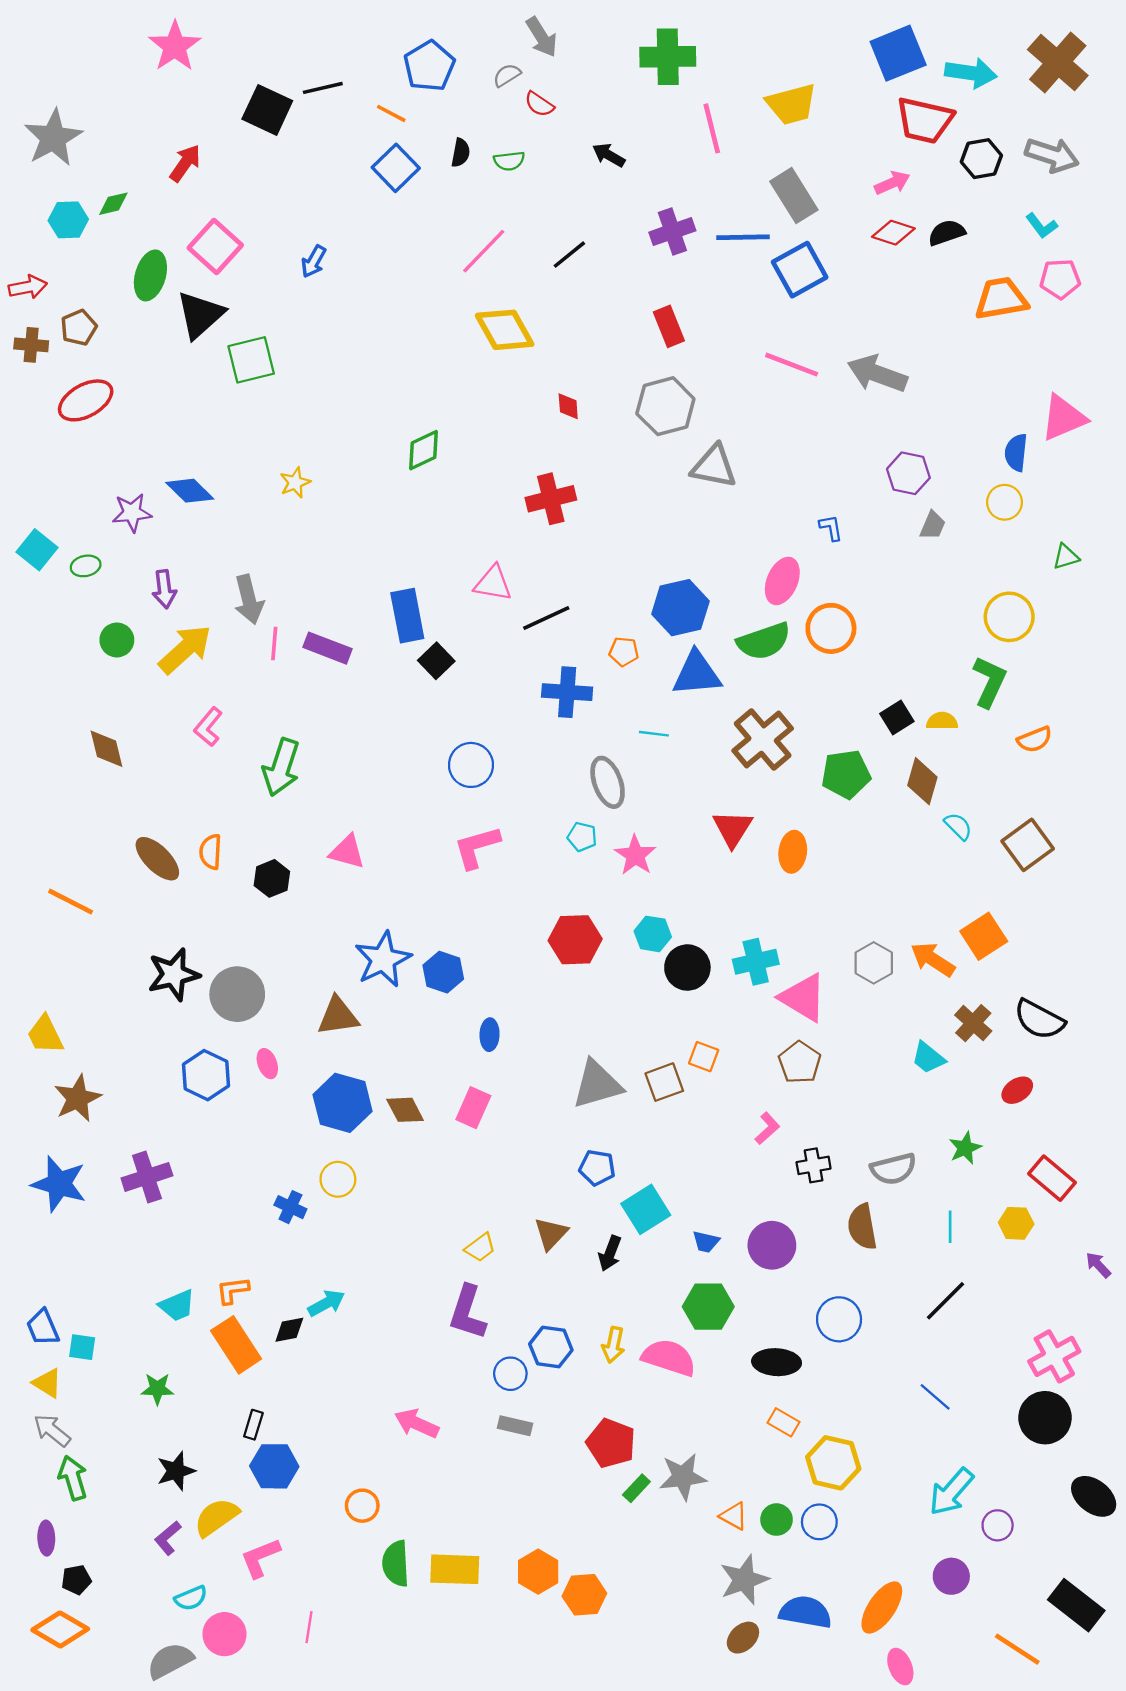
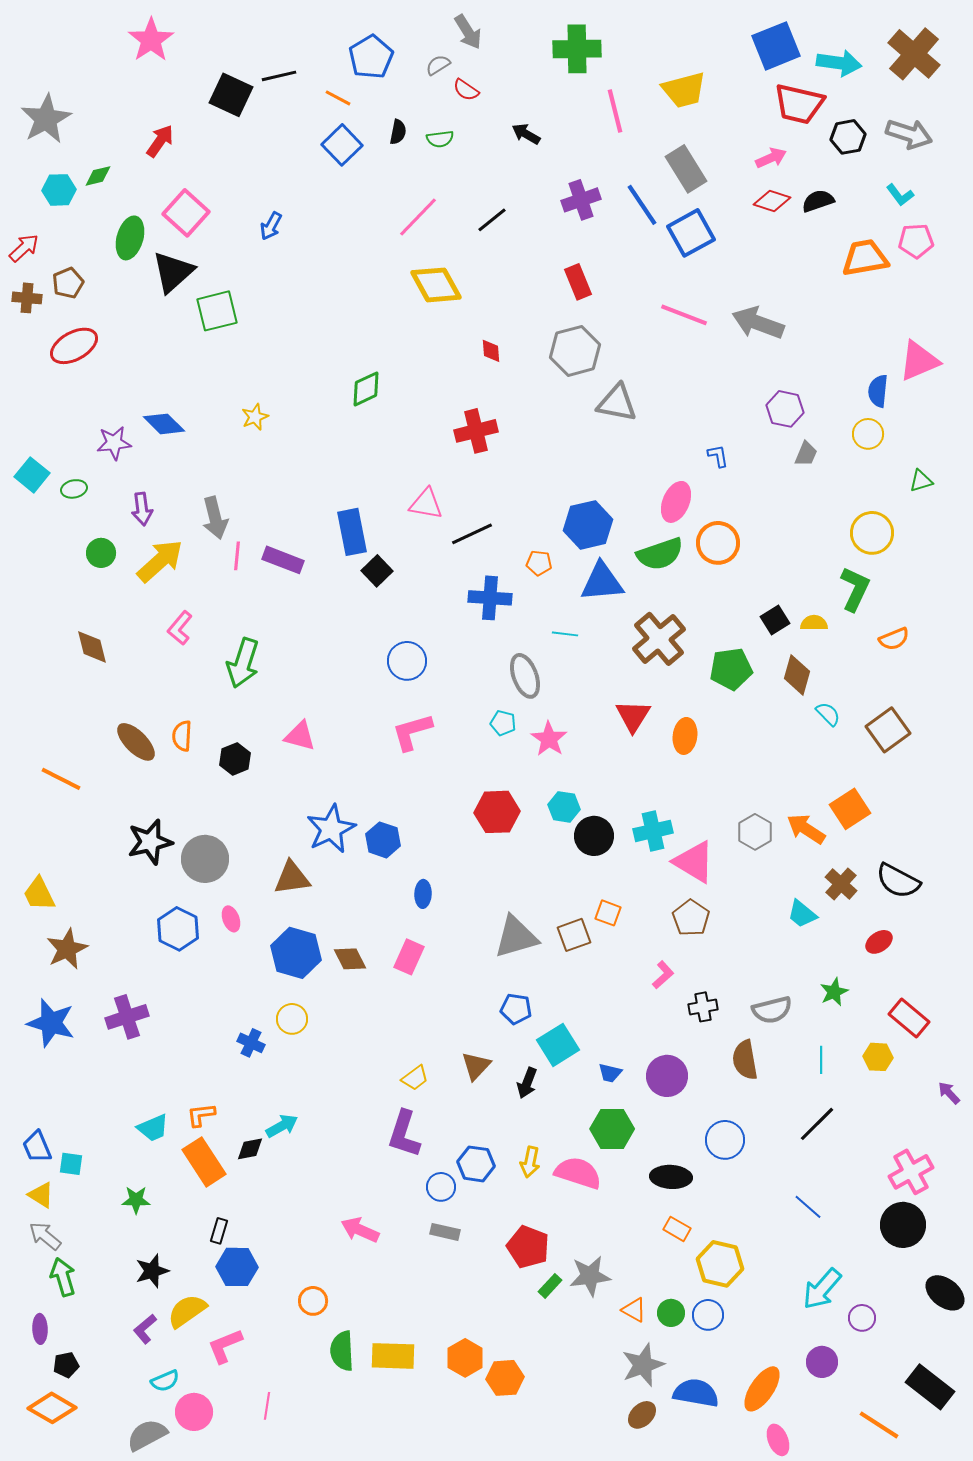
blue line: (743, 237) -> (642, 205), turned 57
red arrow: (28, 287) -> (24, 248), turned -32

